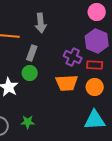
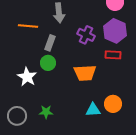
purple cross: (73, 57) -> (86, 35), moved
orange circle: (95, 87) -> (113, 104), moved
cyan triangle: (95, 120) -> (93, 110), moved, size x0.7

